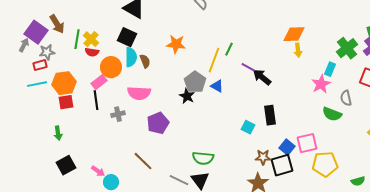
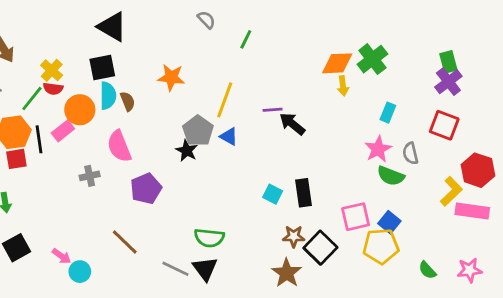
black square: (127, 37) -> (102, 68), turned -36
green line: (77, 39) -> (32, 98), moved, turned 30
green cross: (347, 48) -> (372, 59), moved
green line: (229, 49) -> (246, 39), moved
purple line: (248, 67) -> (273, 110), turned -32
pink star: (321, 84) -> (378, 149), moved
pink semicircle: (139, 93) -> (119, 146), turned 65
black line: (96, 100) -> (39, 139), moved
black rectangle: (270, 115) -> (304, 193), moved
blue square: (287, 147) -> (389, 222), moved
black square: (282, 165) -> (320, 248), turned -30
green semicircle: (358, 181) -> (427, 270), turned 64

